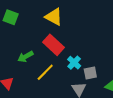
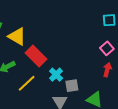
yellow triangle: (54, 17) -> (17, 36), moved

